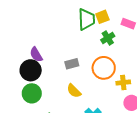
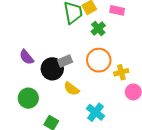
black circle: (31, 70) -> (52, 69), moved

